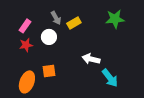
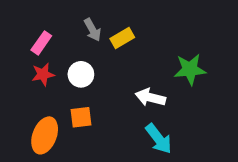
green star: (115, 19) -> (190, 69), moved
white circle: (49, 37) -> (81, 74), moved
cyan arrow: (110, 78) -> (159, 139), moved

